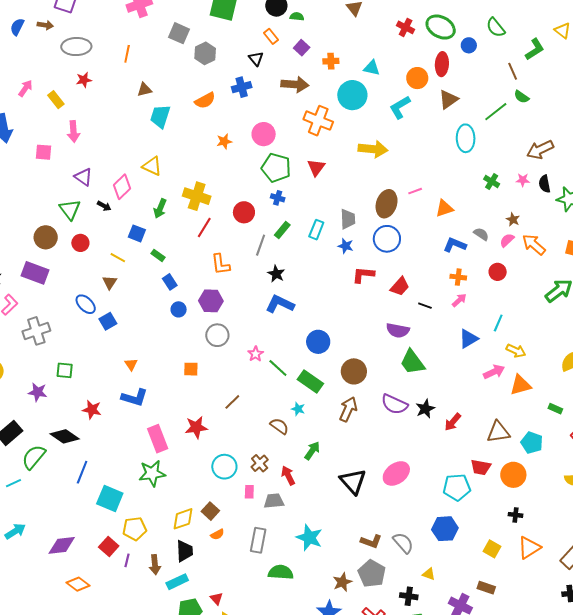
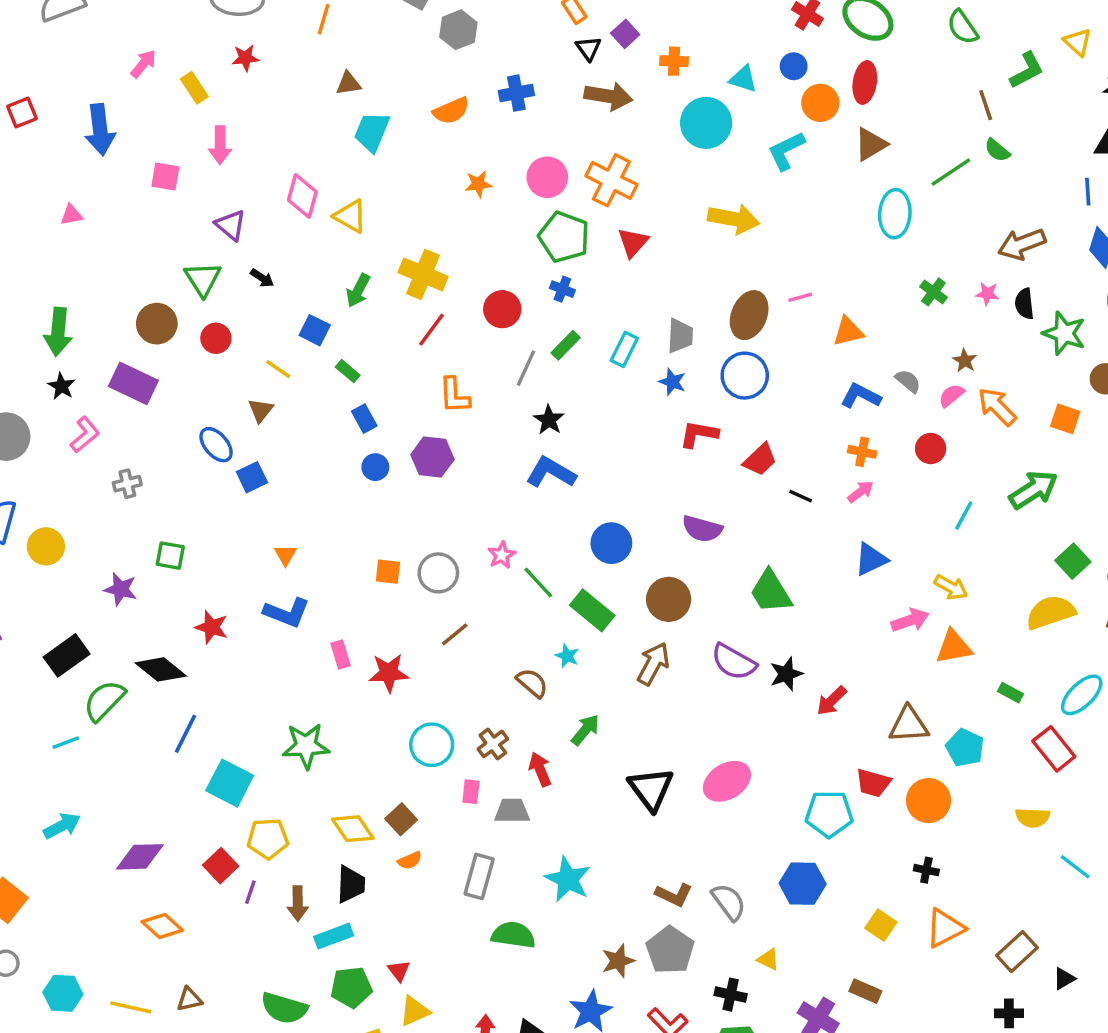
blue circle: (469, 45) -> (794, 66), moved
black triangle: (256, 59) -> (588, 48), moved
orange cross: (318, 121) -> (611, 180), moved
pink diamond: (122, 187) -> (302, 196), moved, turned -35
cyan line: (498, 323) -> (964, 516), moved
purple semicircle: (398, 330) -> (702, 529), moved
gray cross: (36, 331) -> (127, 484), size x0.6
gray circle: (217, 335) -> (438, 573), moved
pink rectangle: (158, 439) -> (341, 654), moved, size x0.6
yellow diamond: (183, 519) -> (353, 829), turned 70

